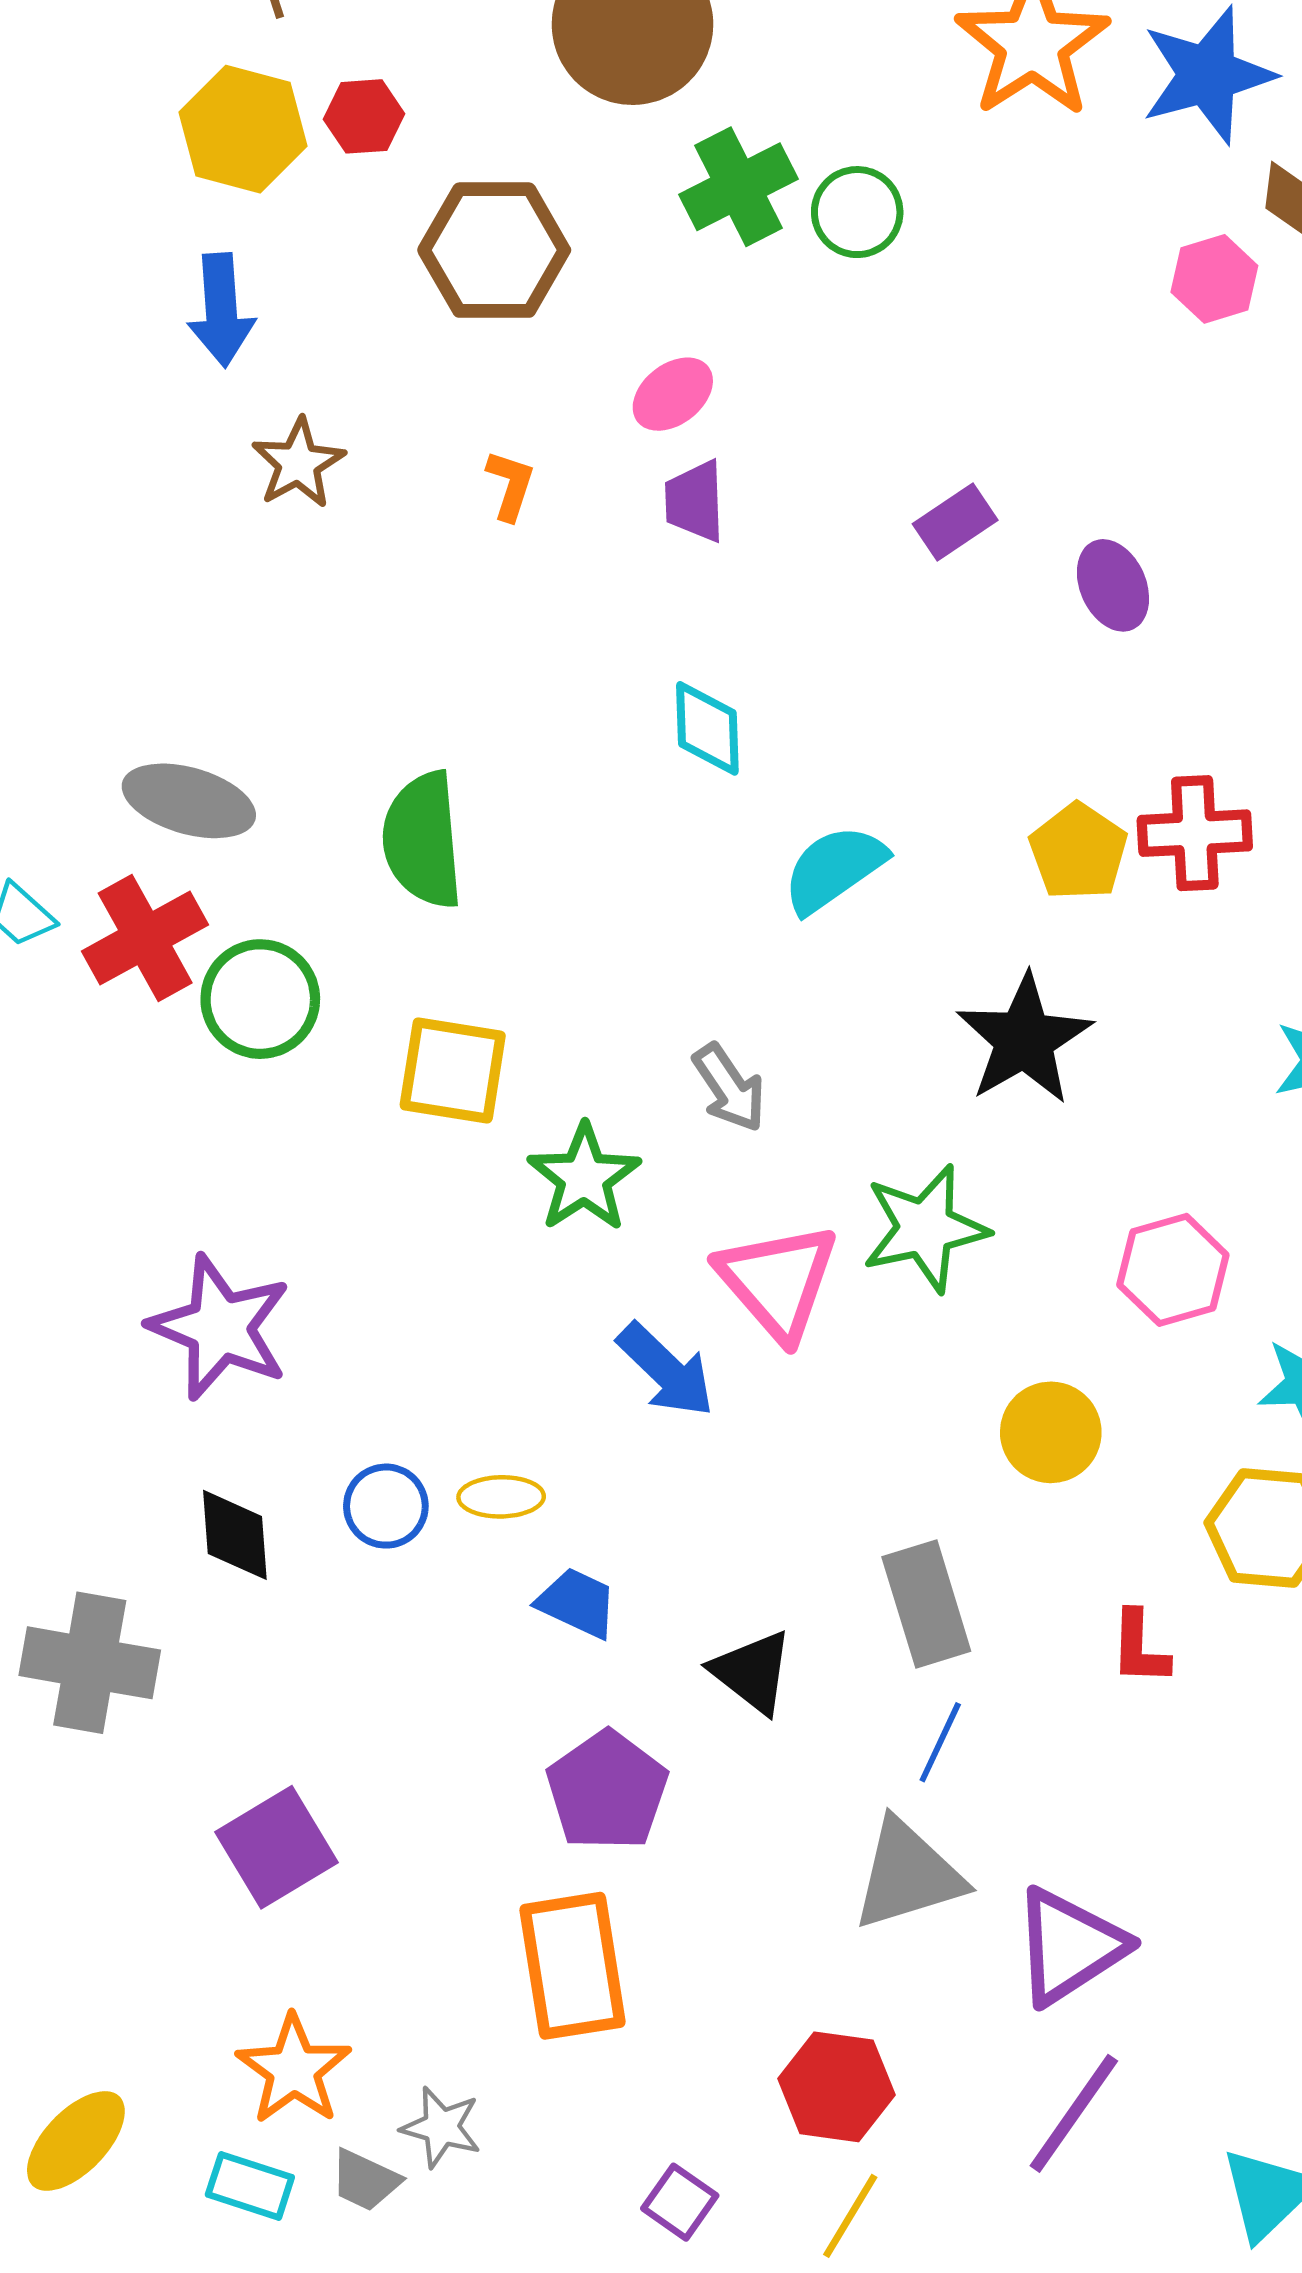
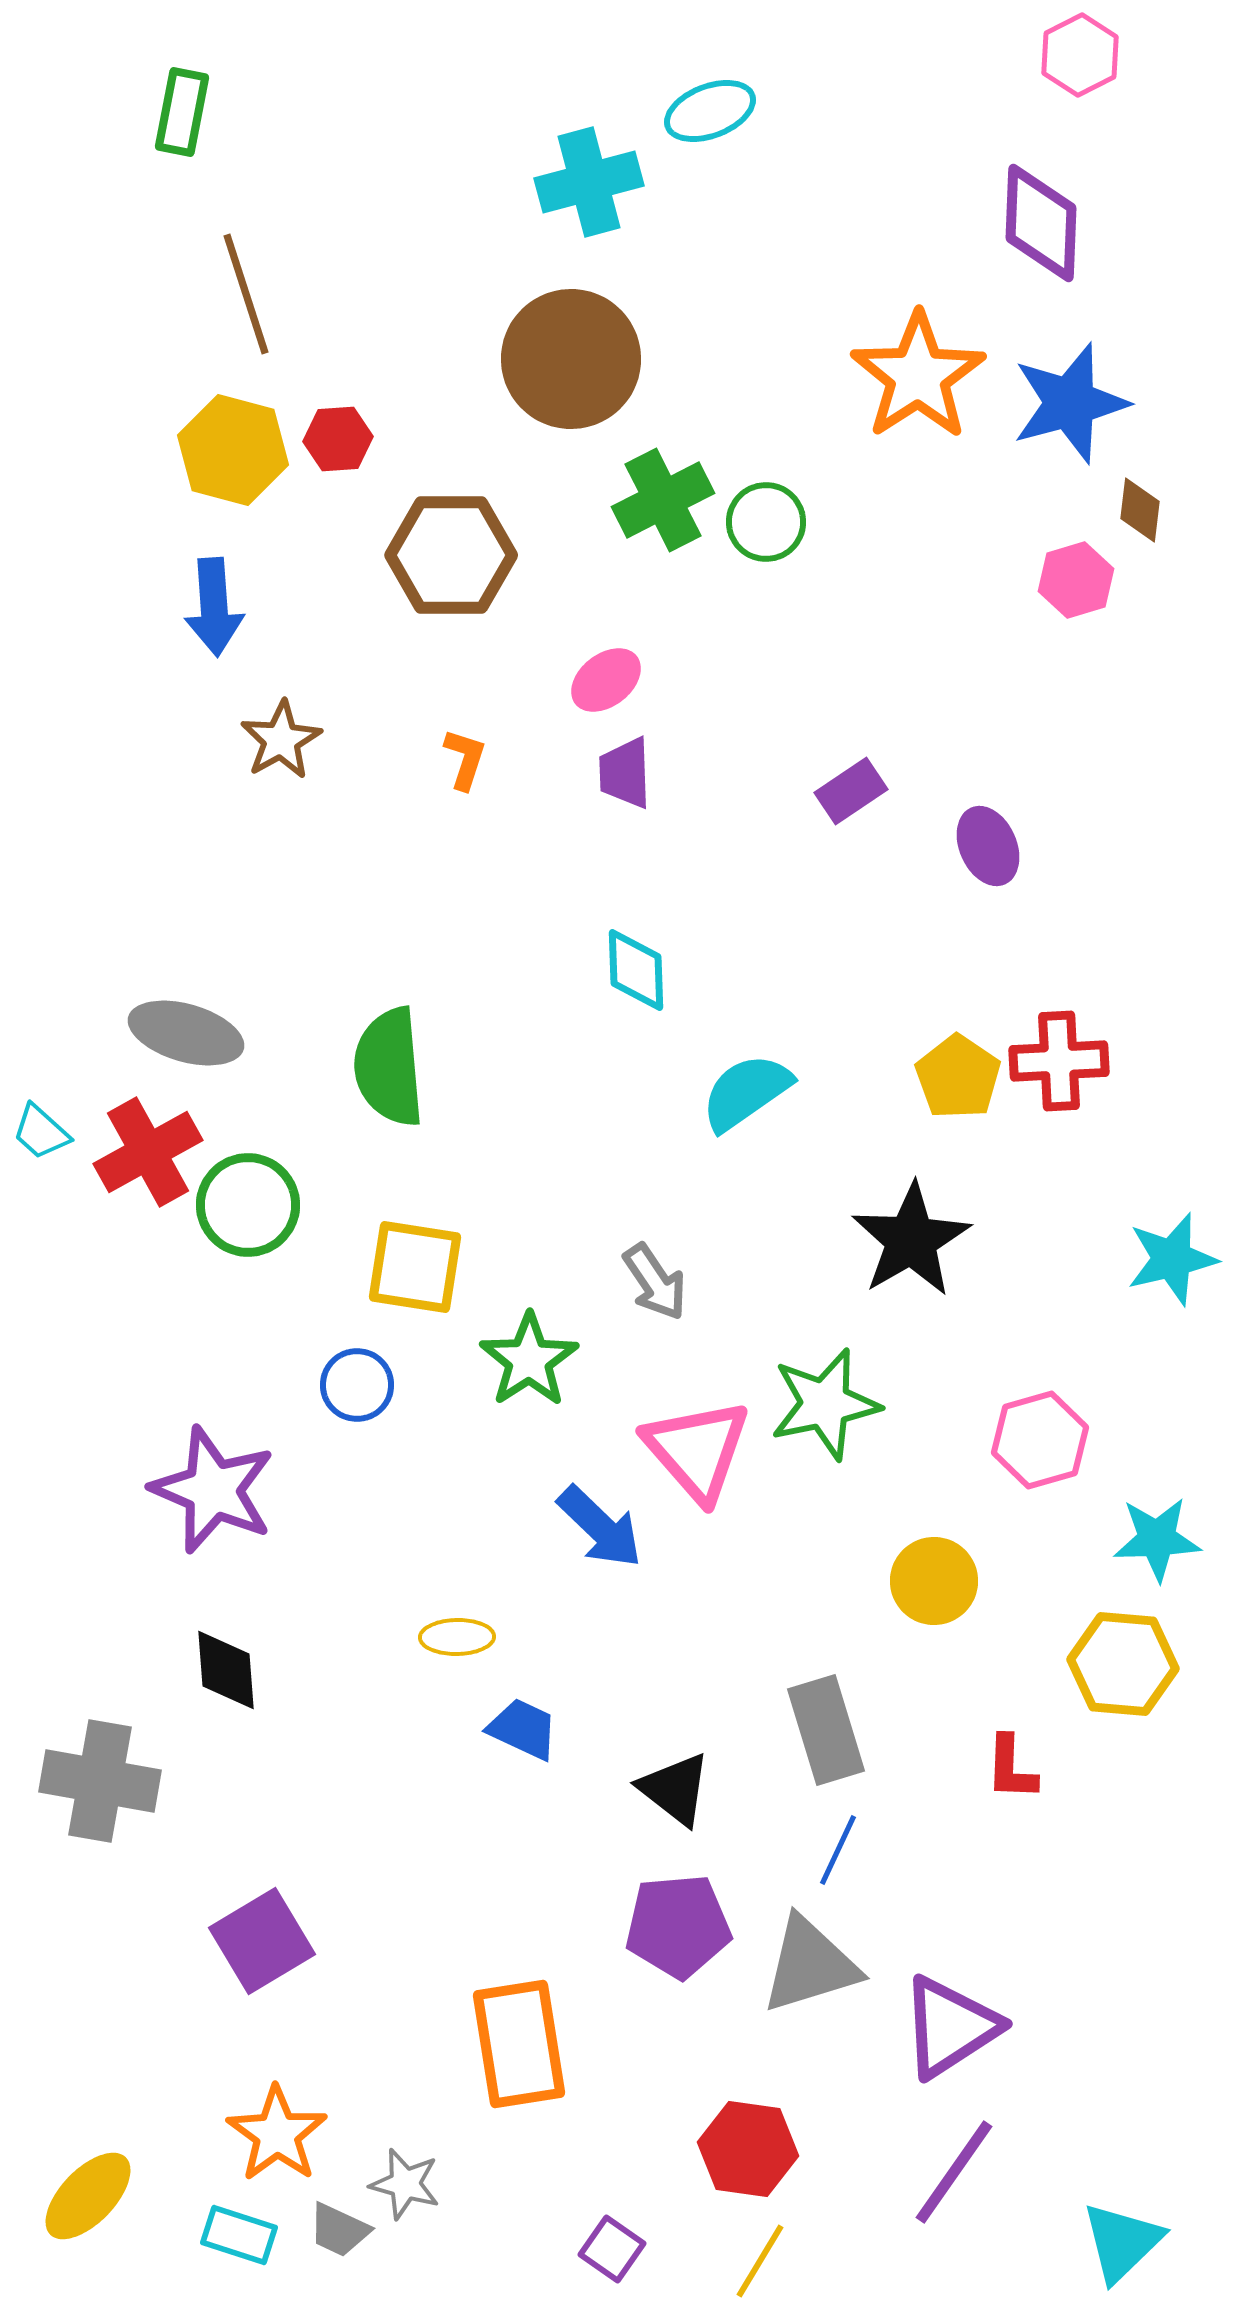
blue circle: (386, 1506) -> (357, 1385), moved
purple pentagon: (607, 1791) -> (678, 1926), moved, turned 30

